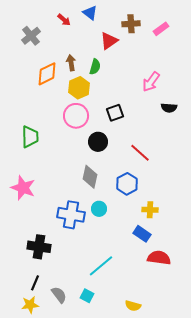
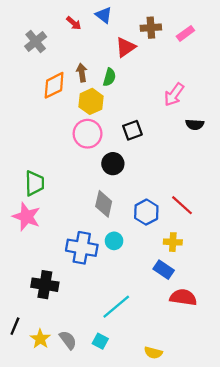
green trapezoid: (30, 137) -> (35, 183), moved
red line: (140, 153) -> (182, 205), moved
black line: (35, 283) -> (15, 326), moved
yellow star: (30, 305) -> (40, 339), moved, turned -30

